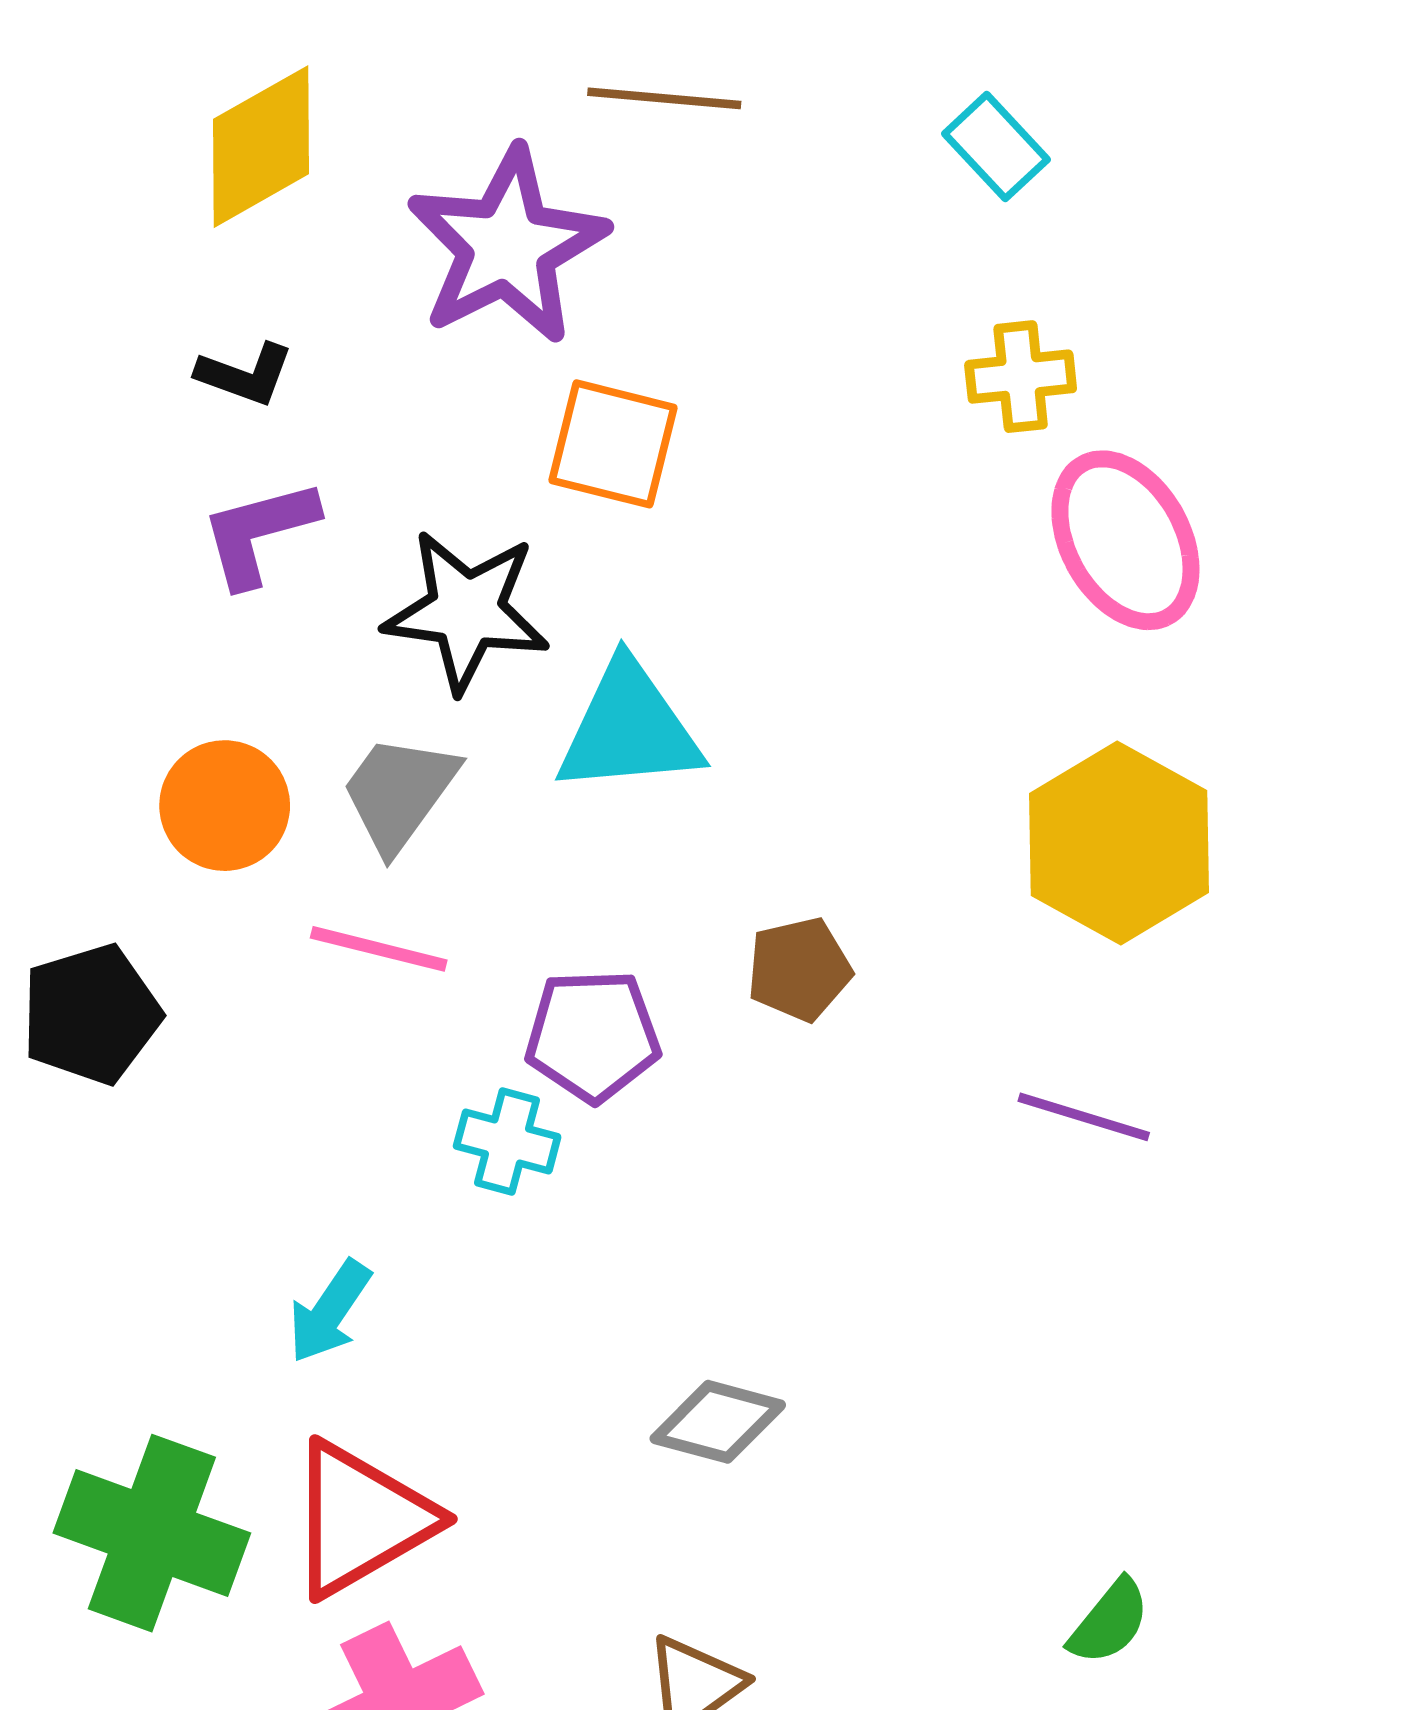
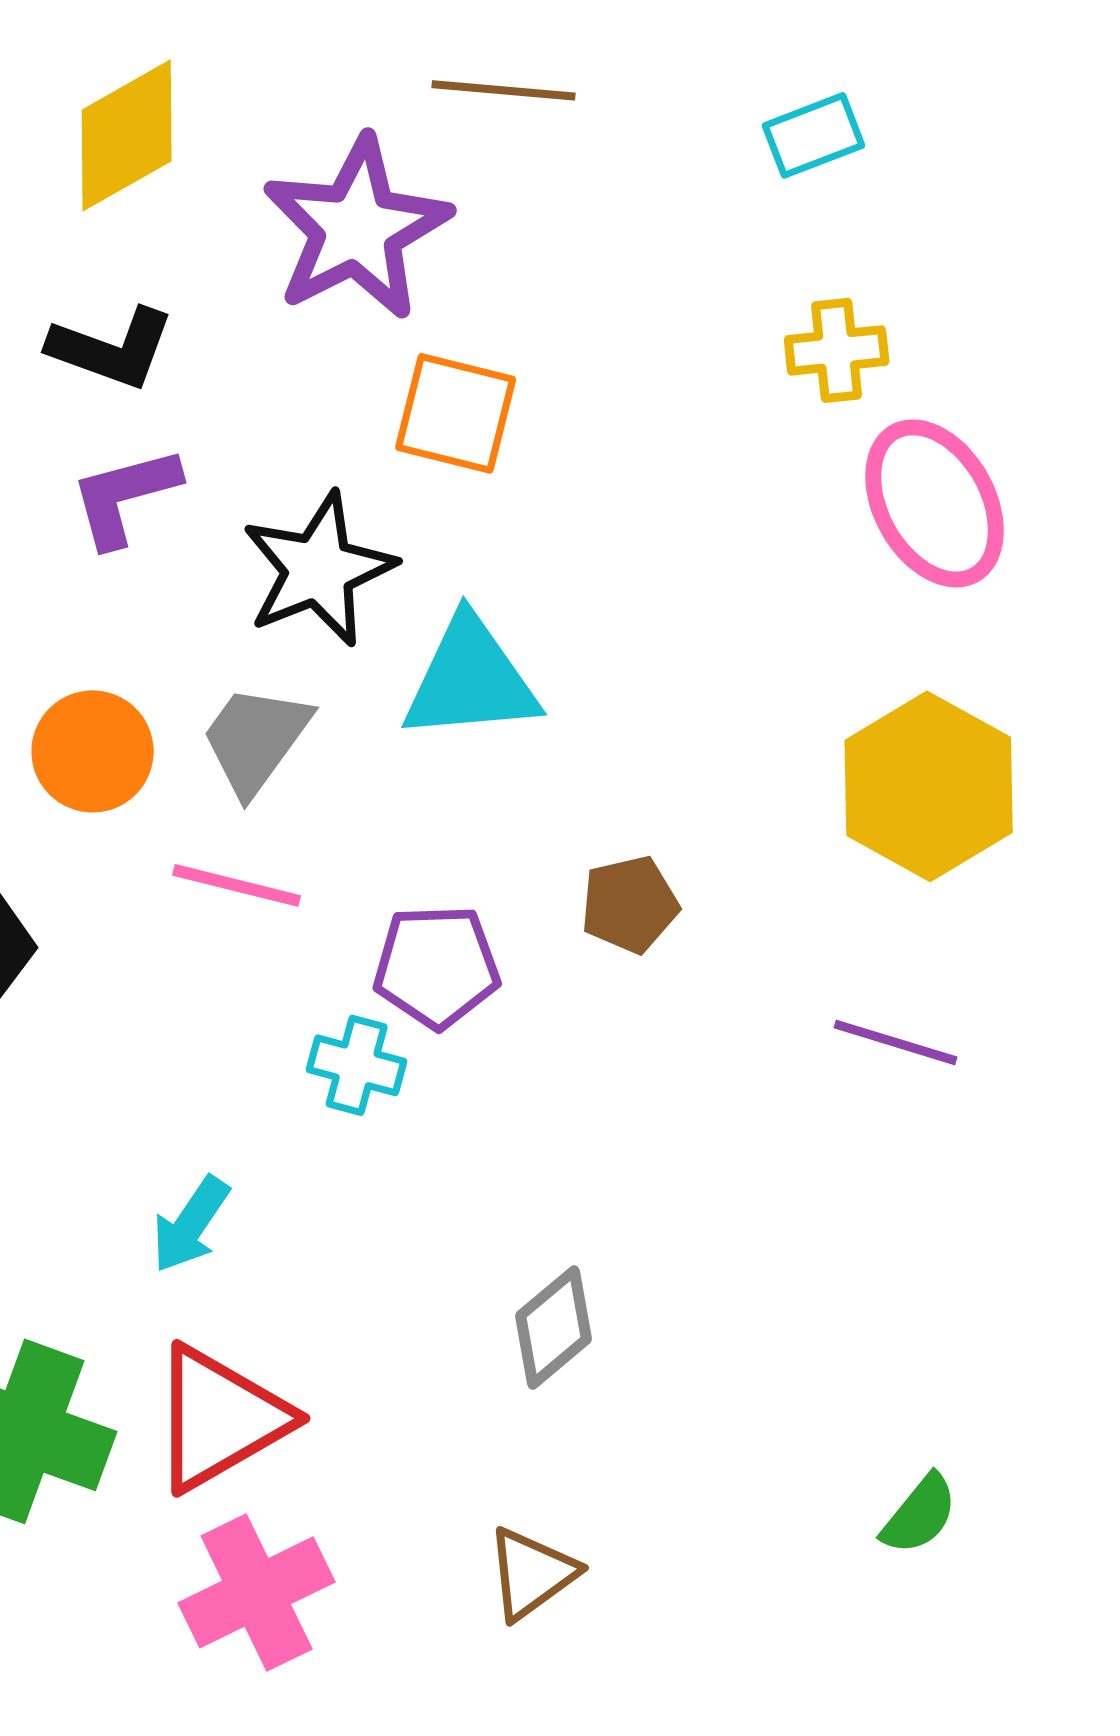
cyan rectangle: (996, 147) -> (814, 135), turned -68
black L-shape: (245, 374) -> (112, 348), size x1.4
black star: (466, 611) -> (319, 569), turned -30
gray diamond: (718, 1422) -> (554, 1327), turned -55

